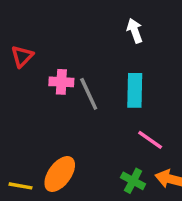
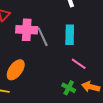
pink cross: (61, 82) -> (27, 30), size x1.5
orange ellipse: (60, 174) -> (16, 70), moved

